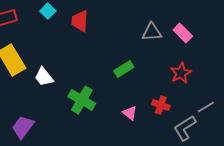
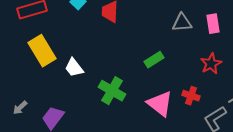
pink rectangle: (183, 33) -> (213, 24), turned 36
pink triangle: (130, 113) -> (160, 104), size x1.8

